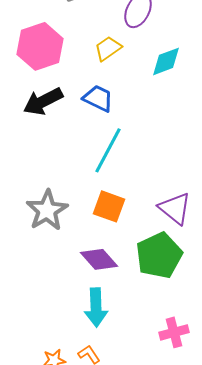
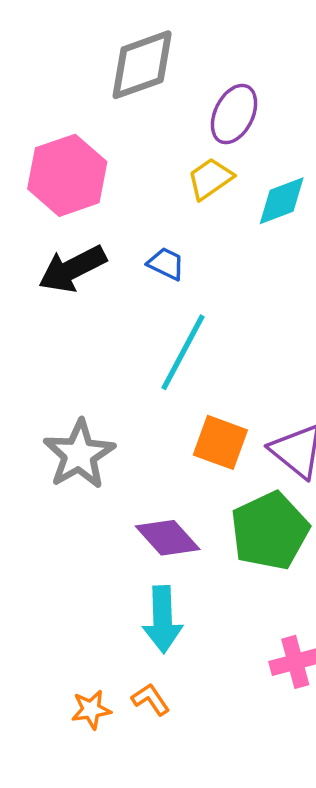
yellow trapezoid: (108, 48) -> (210, 179), moved
blue trapezoid: (98, 98) -> (166, 264), size x0.7
orange square: (109, 206) -> (220, 442), moved

